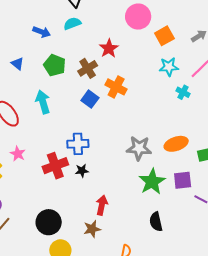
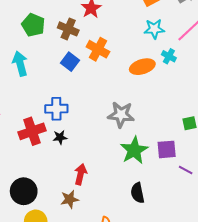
brown cross: (88, 68) -> (68, 29), turned -36
orange ellipse: (176, 144) -> (142, 67), moved

